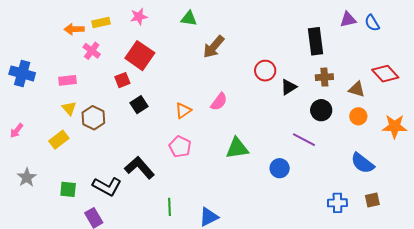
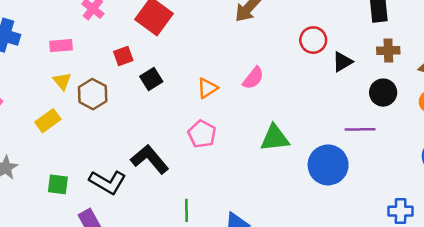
red square: (122, 80) -> (123, 56), moved
purple line: (304, 140) -> (360, 129), turned -30
blue circle: (280, 168) -> (328, 165), size x1.6

